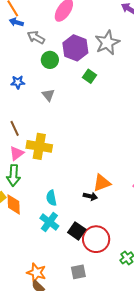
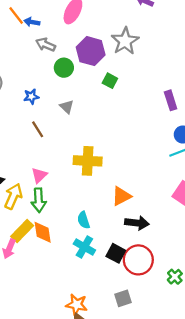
blue arrow: (16, 22) -> (32, 22), moved
brown line: (15, 128) -> (38, 129), moved
yellow cross: (39, 146) -> (88, 161), moved
orange triangle: (102, 183) -> (121, 196), moved
black arrow: (90, 196) -> (137, 223), moved, size x1.5

